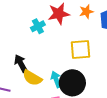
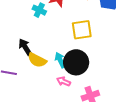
cyan cross: (38, 26) -> (39, 10), turned -32

